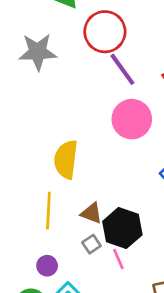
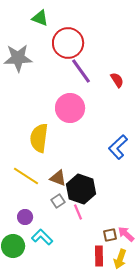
pink circle: (132, 119) -> (70, 108), moved
yellow line: (48, 211) -> (26, 176), turned -60

